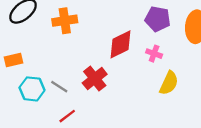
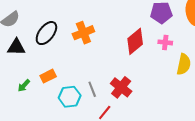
red cross: (95, 79) -> (121, 87), moved
gray line: (59, 87) -> (92, 89), turned 49

